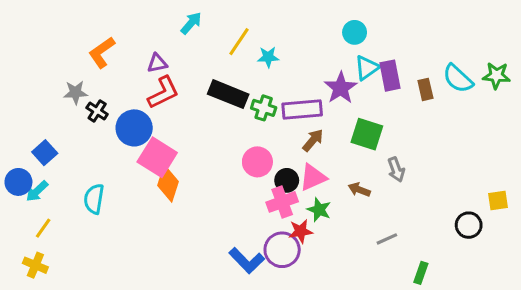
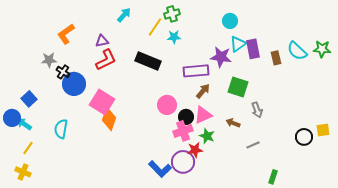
purple star: (341, 88) -> (221, 57), turned -30
green cross: (264, 108) -> (172, 14), moved, turned -35
blue circle: (134, 128) -> (74, 84), moved
cyan arrow: (37, 191) -> (24, 124), turned 77
black circle: (469, 225) -> (304, 137), moved
gray line: (387, 239) -> (253, 145), moved

